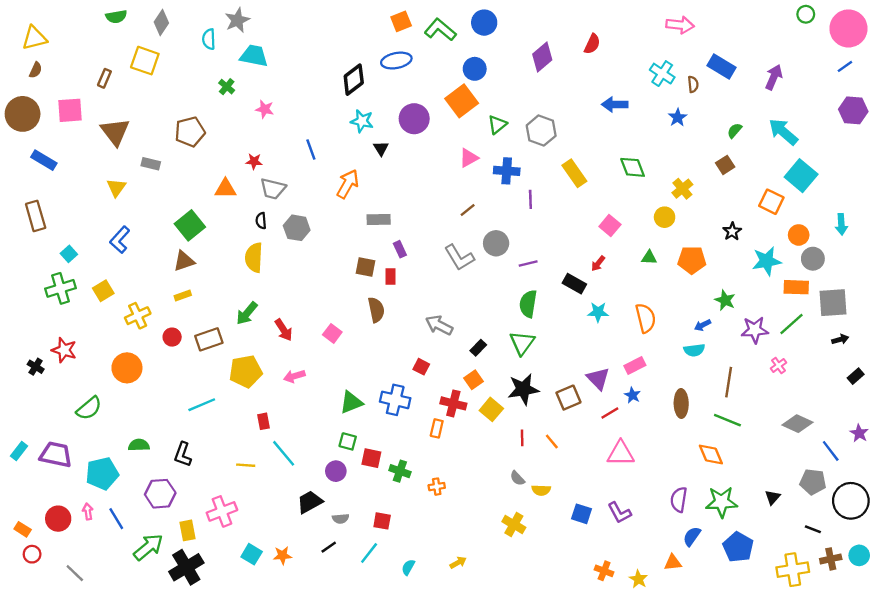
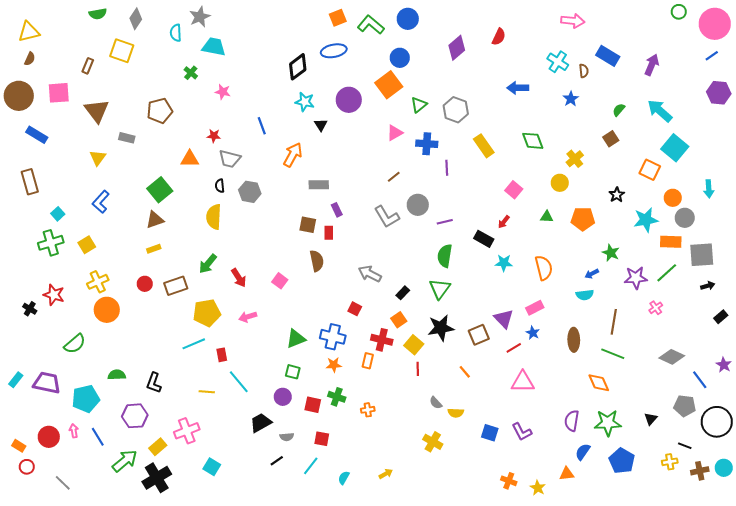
yellow cross: (138, 316) -> (98, 282), moved
cyan line: (202, 405) -> (194, 344), moved
red line: (522, 438) -> (418, 369), moved
red square: (371, 458) -> (313, 405), moved
yellow rectangle: (187, 530) -> (158, 447), turned 60
orange star: (282, 555) -> (334, 365), moved
yellow cross: (793, 570) -> (670, 462), moved, size x0.6

